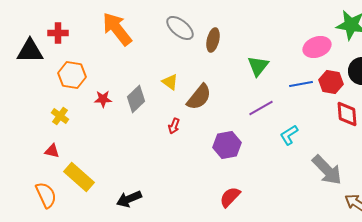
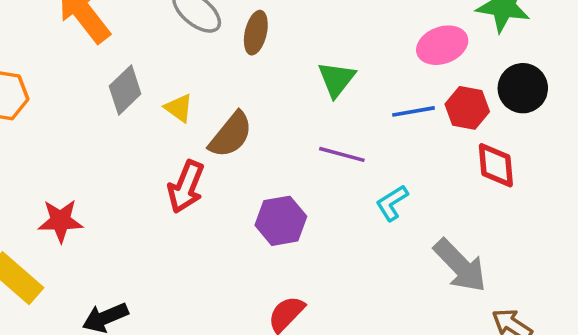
red star: (103, 99) -> (61, 221), moved, size x1.4
gray diamond: (136, 99) -> (125, 90), moved
purple line: (261, 108) -> (342, 154), turned 45
red arrow: (174, 126) -> (186, 187), size x1.8

